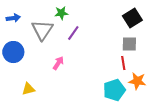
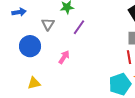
gray triangle: (42, 30) -> (48, 24), size x0.6
blue circle: (13, 52) -> (30, 46), moved

